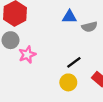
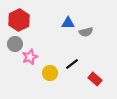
yellow circle: (68, 82) -> (50, 73), moved

